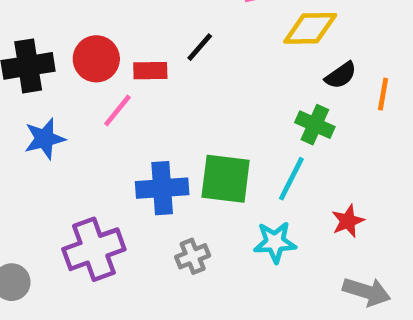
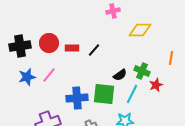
black line: (200, 47) -> (94, 50), moved
black semicircle: (341, 75) -> (120, 75), moved
pink line: (117, 111) -> (49, 75), moved
red star: (348, 221) -> (156, 85), moved

